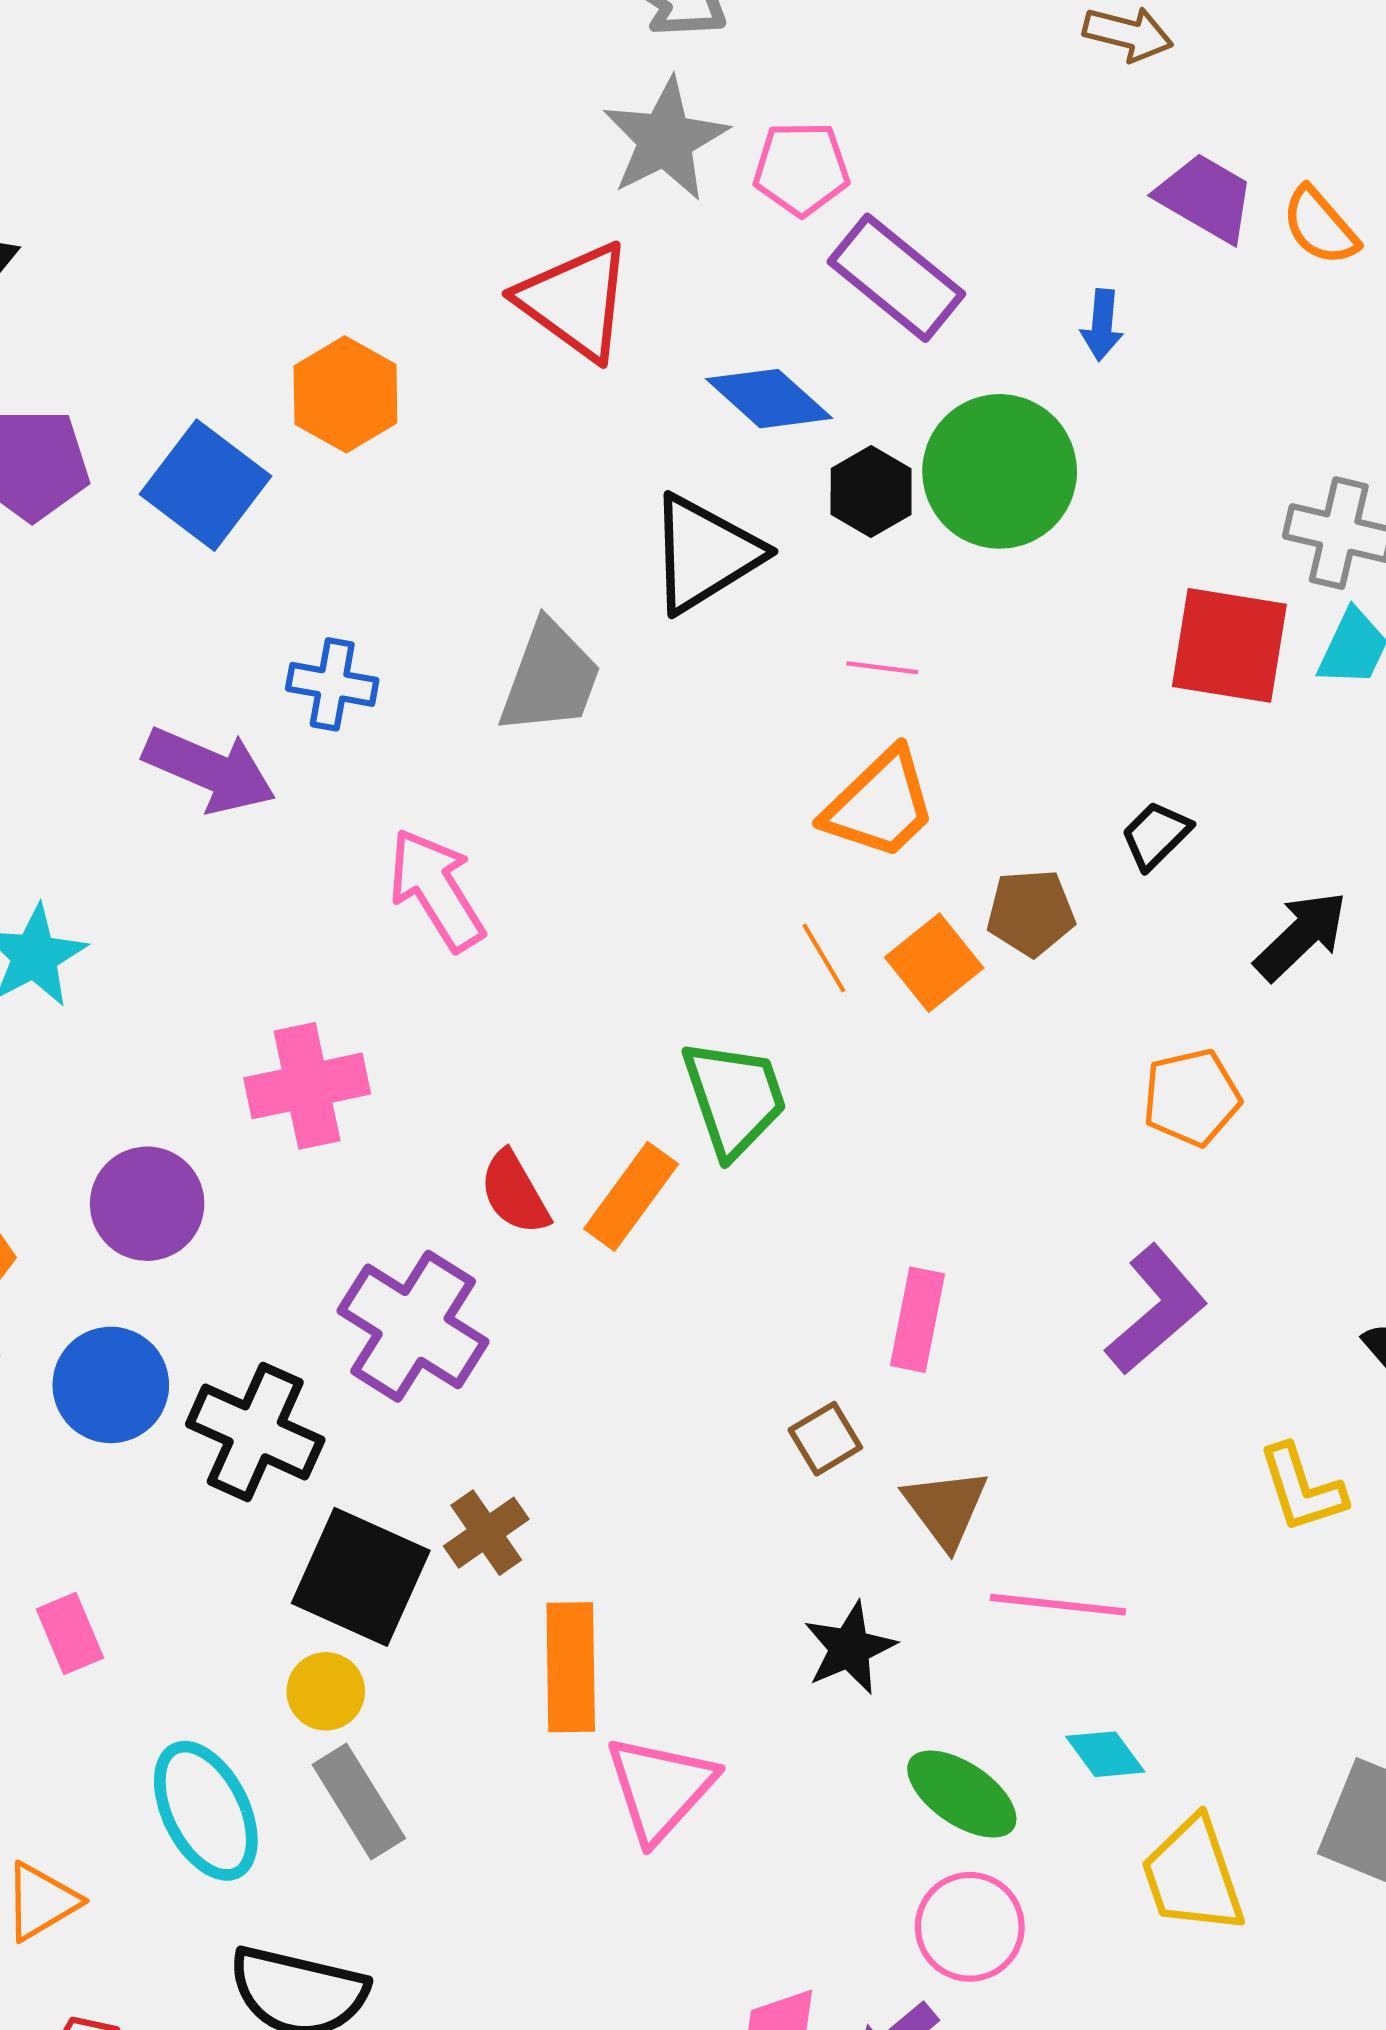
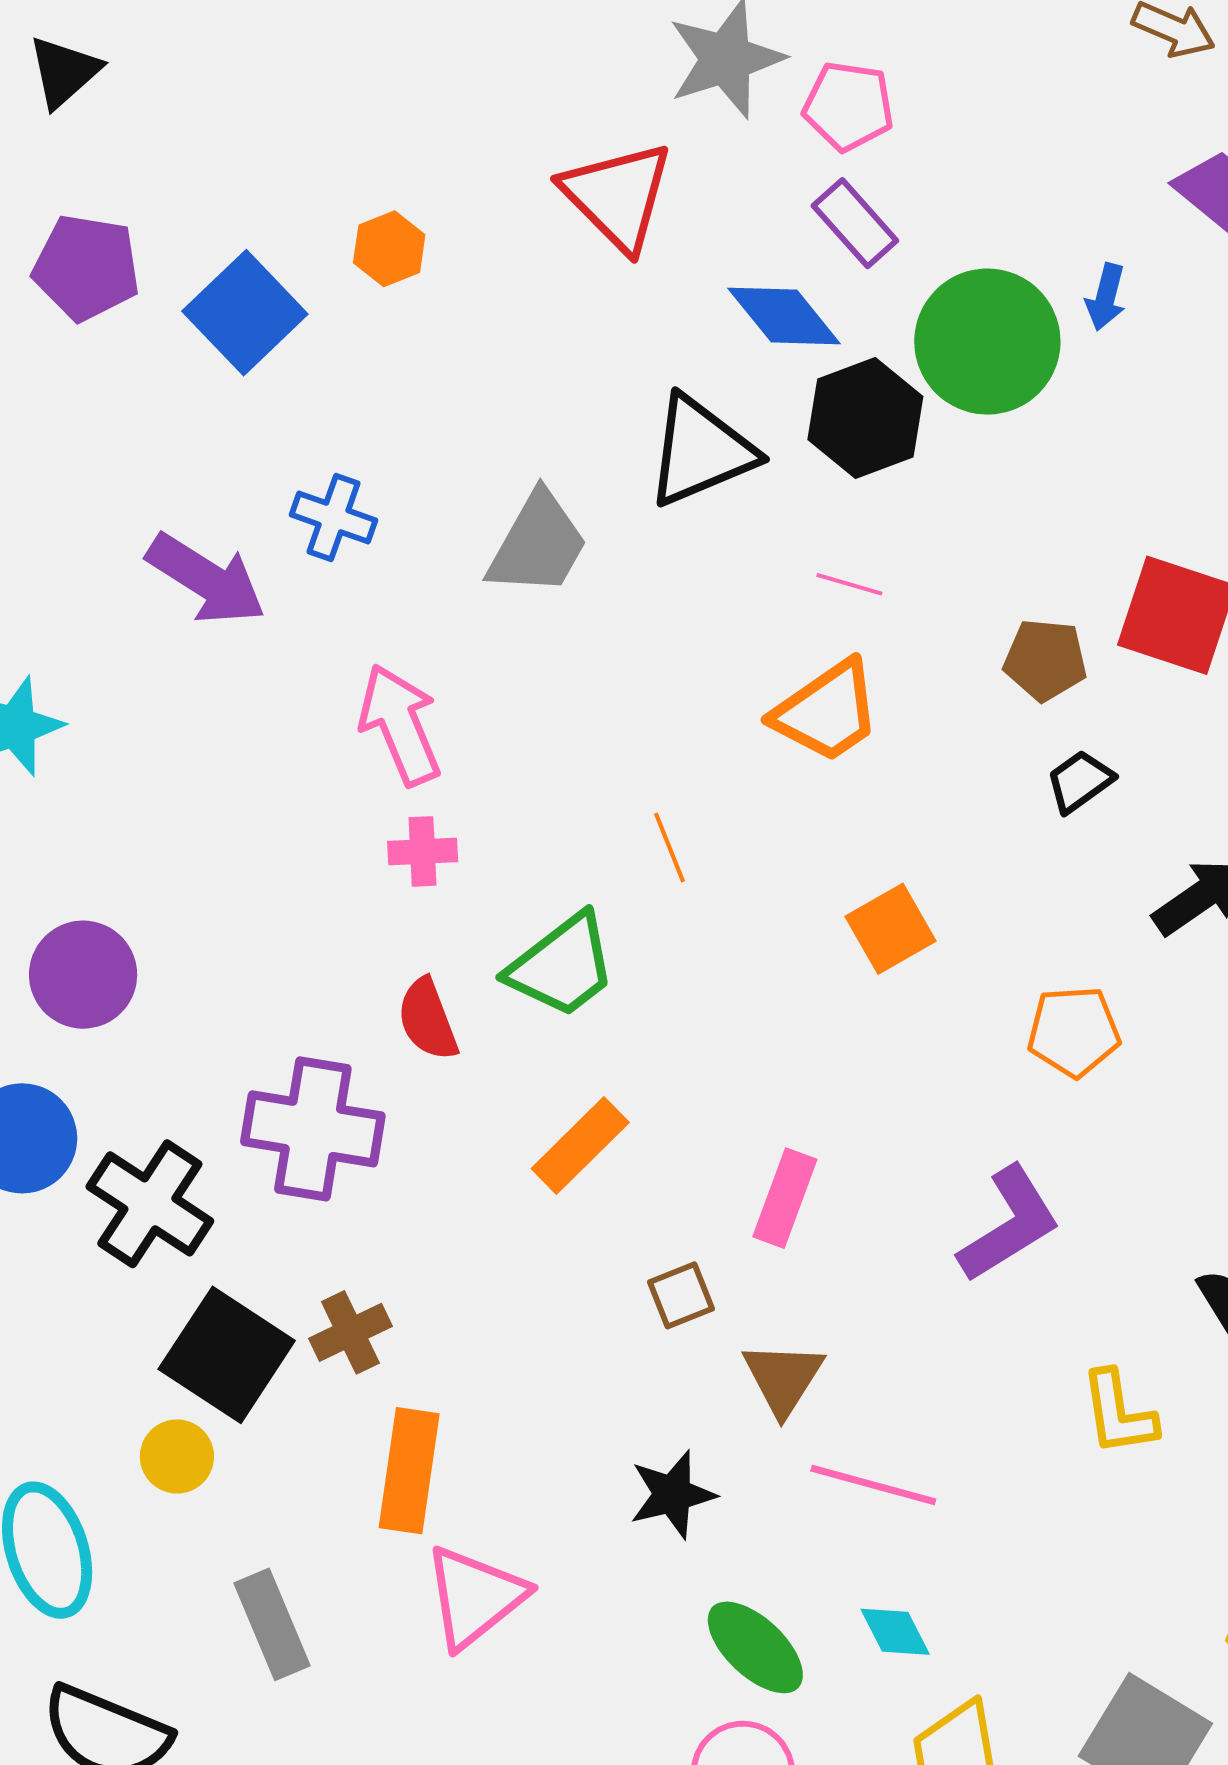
purple rectangle: (896, 278) -> (855, 223), moved, size x0.7
orange hexagon: (345, 394) -> (389, 249), size x0.7
green circle: (1000, 471) -> (987, 342), moved
black hexagon: (871, 491) -> (865, 418), size x1.4
brown pentagon: (1031, 913) -> (1045, 660), moved
orange line: (824, 958) -> (670, 847), moved
orange square: (934, 963) -> (891, 929), moved
pink cross: (307, 1086) -> (423, 851), moved, size x0.6
green trapezoid: (734, 1098) -> (562, 966), moved, turned 62
orange rectangle: (631, 1196) -> (580, 1146), moved
purple cross: (413, 1326) -> (313, 1129), turned -32
gray rectangle: (359, 1802) -> (272, 1624), moved

